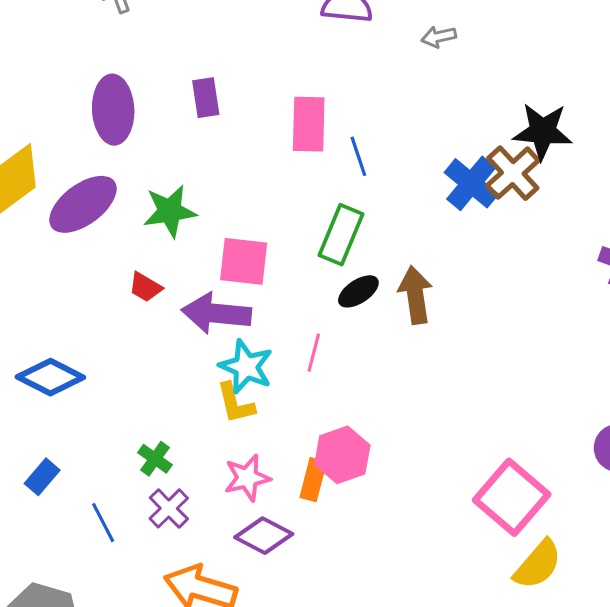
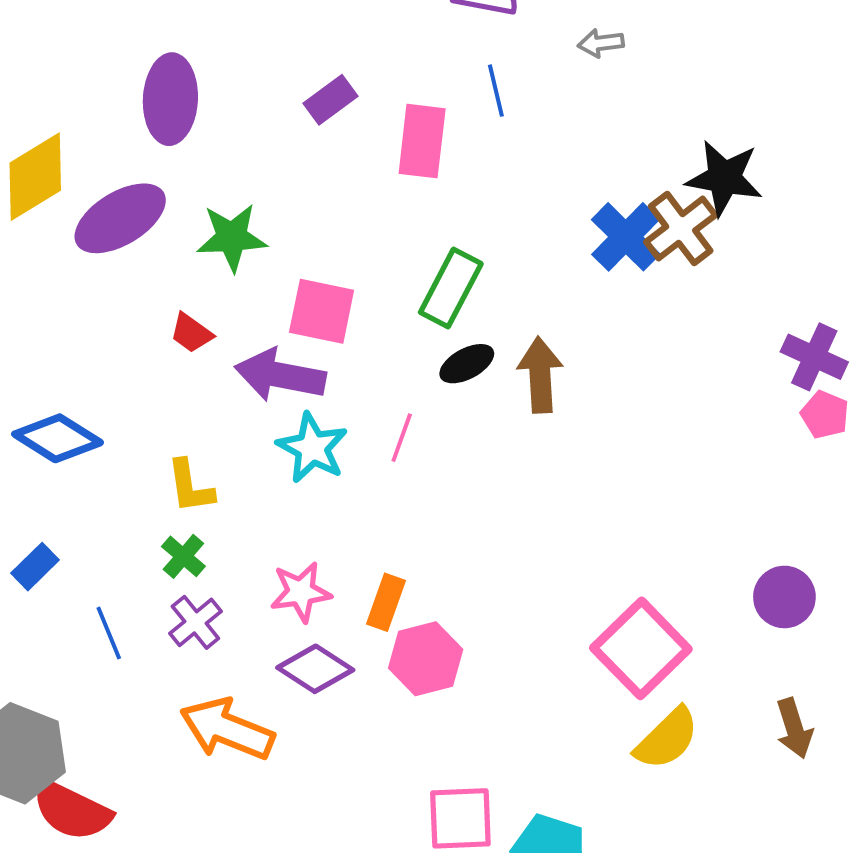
purple rectangle: (206, 98) -> (330, 100), moved, turned 57
blue line: (358, 156) -> (496, 91), moved
yellow L-shape: (235, 403) -> (190, 486), moved
pink hexagon: (342, 455) -> (426, 659), moved

